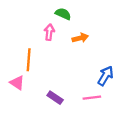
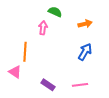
orange arrow: (80, 38) -> (85, 24), moved
blue arrow: (106, 76) -> (85, 52), moved

